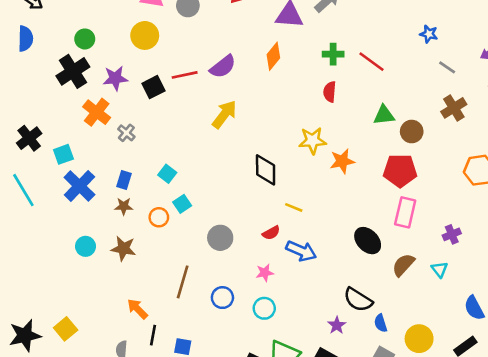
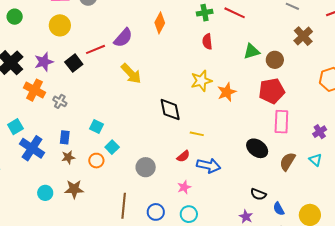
green circle: (85, 39) -> (15, 17), moved
yellow arrow: (224, 114) -> (131, 74), turned 110
black semicircle: (358, 300) -> (258, 194), size x0.7

